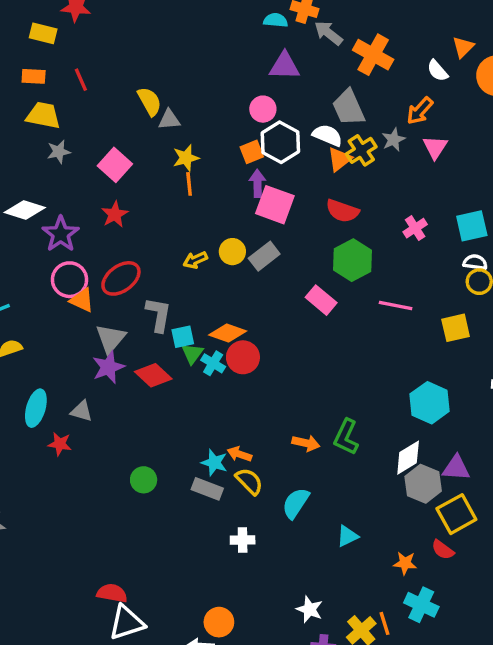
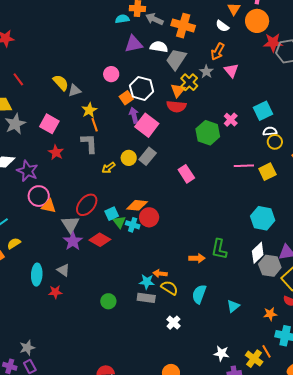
gray trapezoid: (349, 108) -> (176, 59), turned 70
pink circle: (263, 109) -> (111, 74), moved
white semicircle: (328, 135) -> (159, 47), moved
gray star: (59, 152) -> (15, 124), size x1.5
pink square: (275, 205) -> (147, 125), turned 30
red semicircle: (342, 211) -> (176, 106), moved
green hexagon: (352, 260) -> (208, 133), moved
red ellipse: (121, 278) -> (87, 205), moved
pink rectangle: (321, 300) -> (186, 174), turned 30
pink line: (396, 306) -> (244, 166), moved
gray L-shape: (159, 315) -> (89, 143), moved
gray triangle: (82, 411) -> (63, 270), turned 32
white cross: (243, 540) -> (174, 323), turned -32

